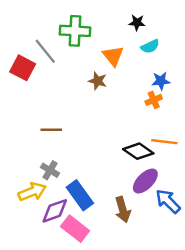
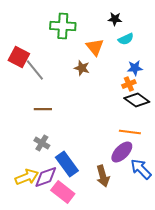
gray line: (45, 51) -> (35, 70), moved
orange line: (164, 142) -> (130, 132), moved
black diamond: (138, 151) -> (137, 100), moved
yellow arrow: (32, 192) -> (27, 177), moved

